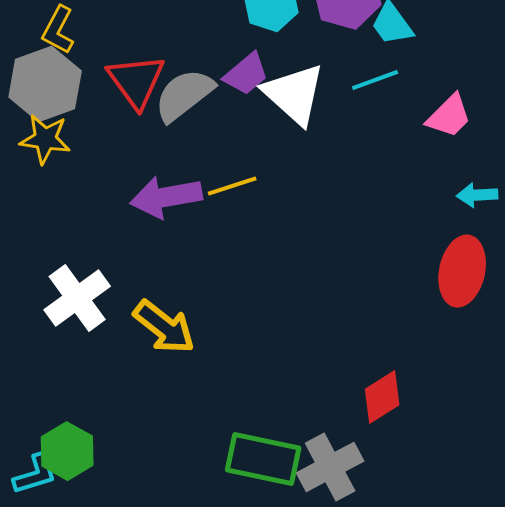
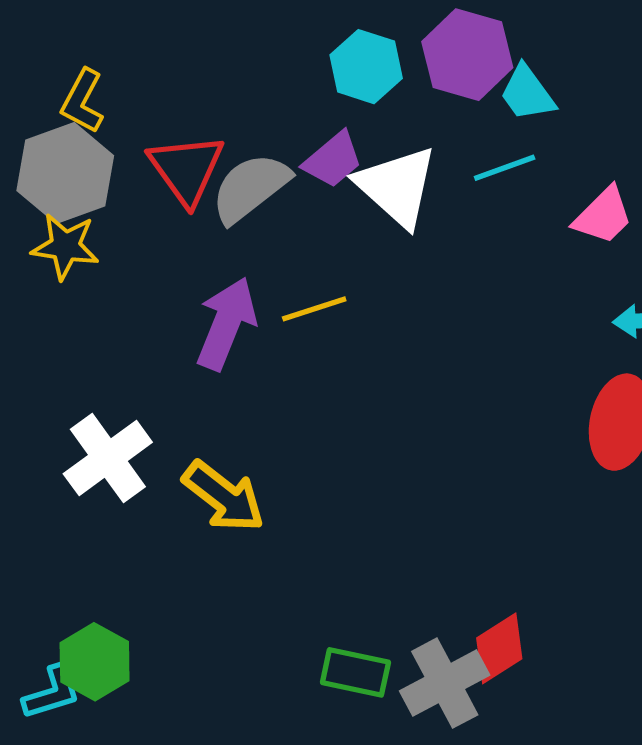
purple arrow: (166, 197) -> (226, 324), turned 122
red diamond: (382, 397) -> (499, 648), moved
green rectangle: (263, 459) -> (355, 672), size x0.7

